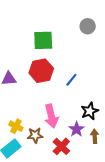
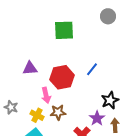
red hexagon: (41, 71) -> (62, 77), moved
pink arrow: (51, 116) -> (46, 95), moved, size x0.7
brown star: (35, 135) -> (58, 112), moved

